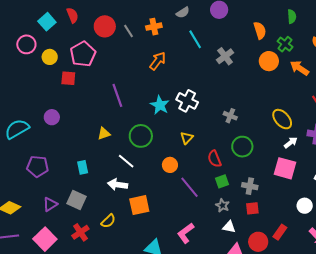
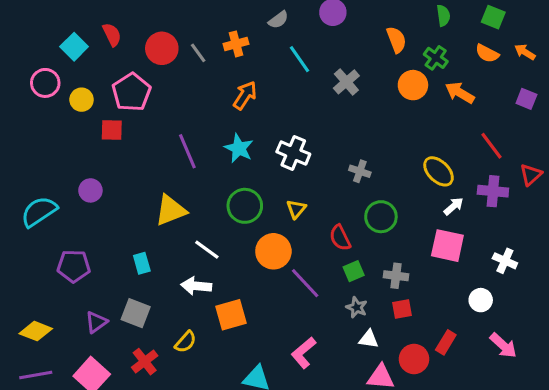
cyan star: (160, 105) -> (239, 148), moved
yellow triangle: (104, 134) -> (171, 210), size x1.6
green circle: (141, 136) -> (245, 206), moved
orange circle: (170, 165) -> (273, 251), size x1.5

